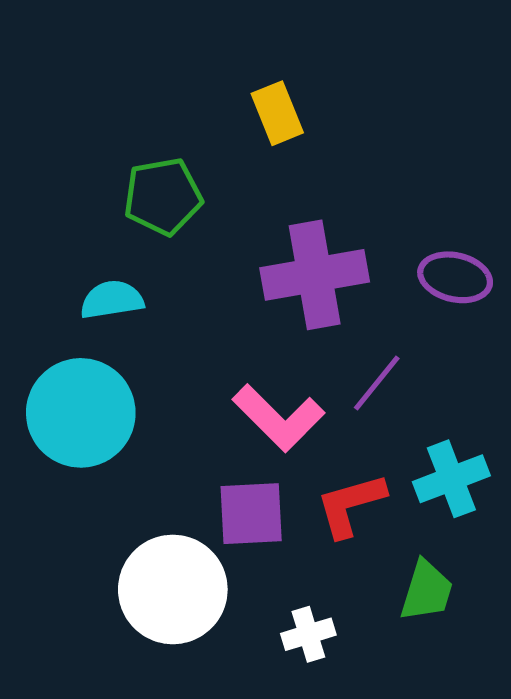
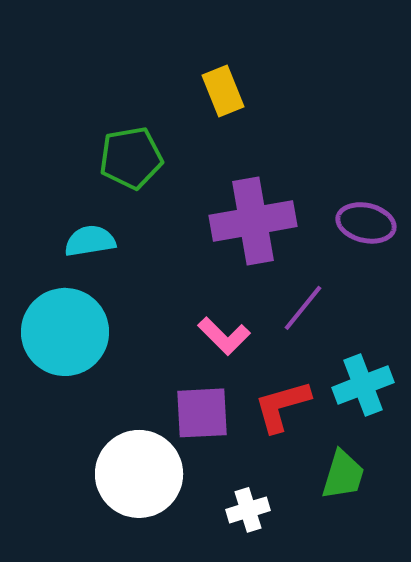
pink L-shape: (279, 418) -> (224, 336), size x0.7

